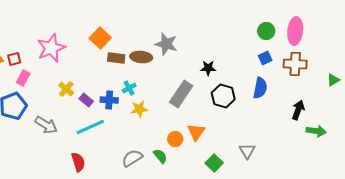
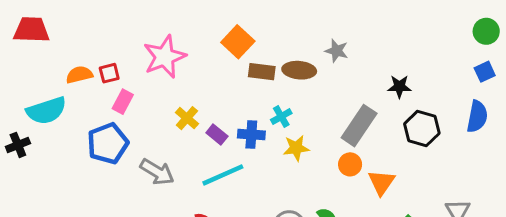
gray star: (166, 44) -> (337, 51), size x0.7
orange circle: (175, 139) -> (350, 164), moved

